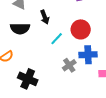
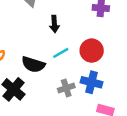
black semicircle: (20, 28) -> (33, 64), moved

